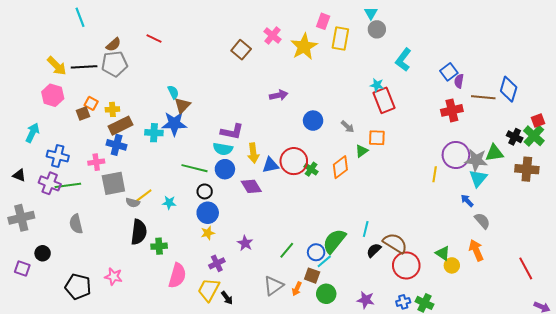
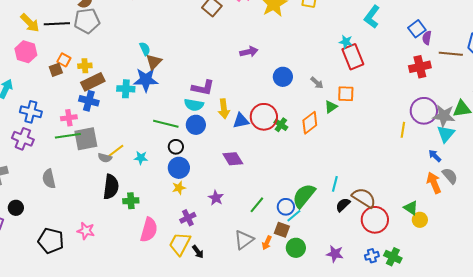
green line: (68, 185) -> (68, 136), moved
purple diamond: (251, 186) -> (233, 159), moved
orange arrow: (476, 250) -> (434, 183), moved

